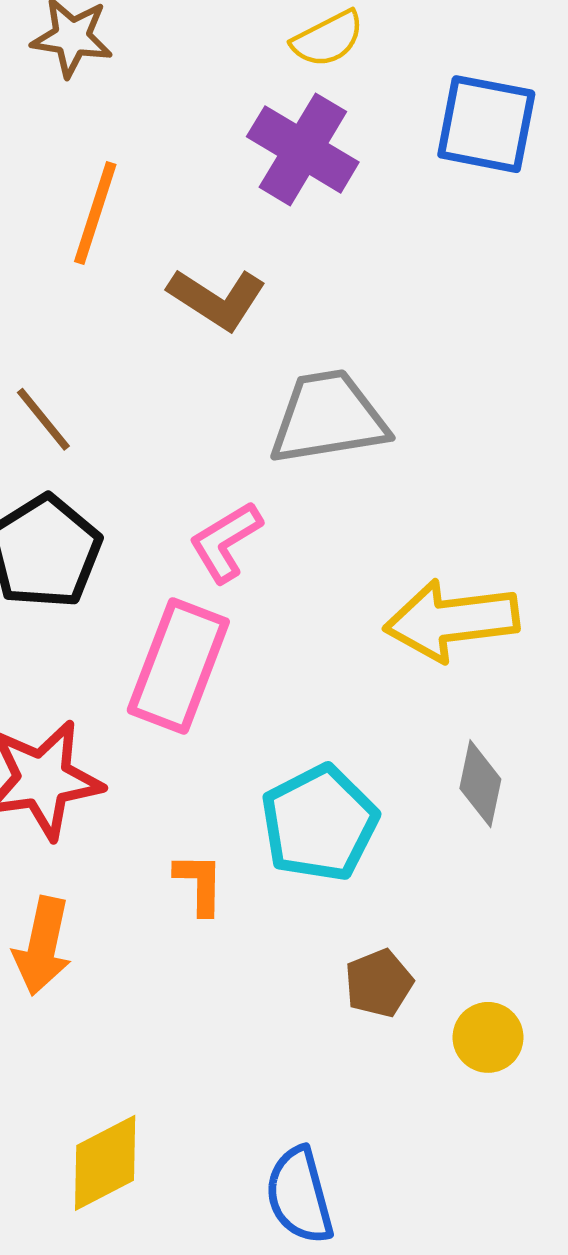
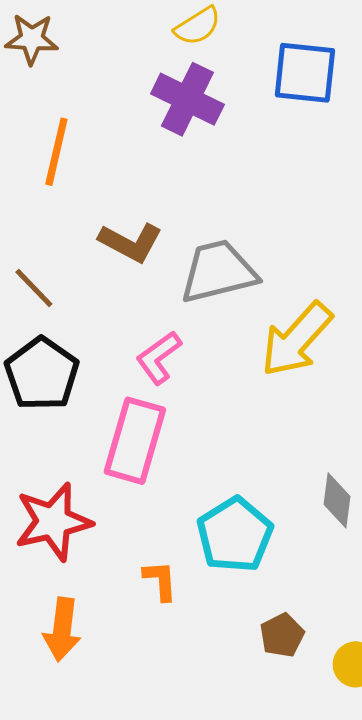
brown L-shape: (217, 299) -> (131, 242), moved
yellow arrow: (452, 620) -> (297, 339), moved, turned -36

